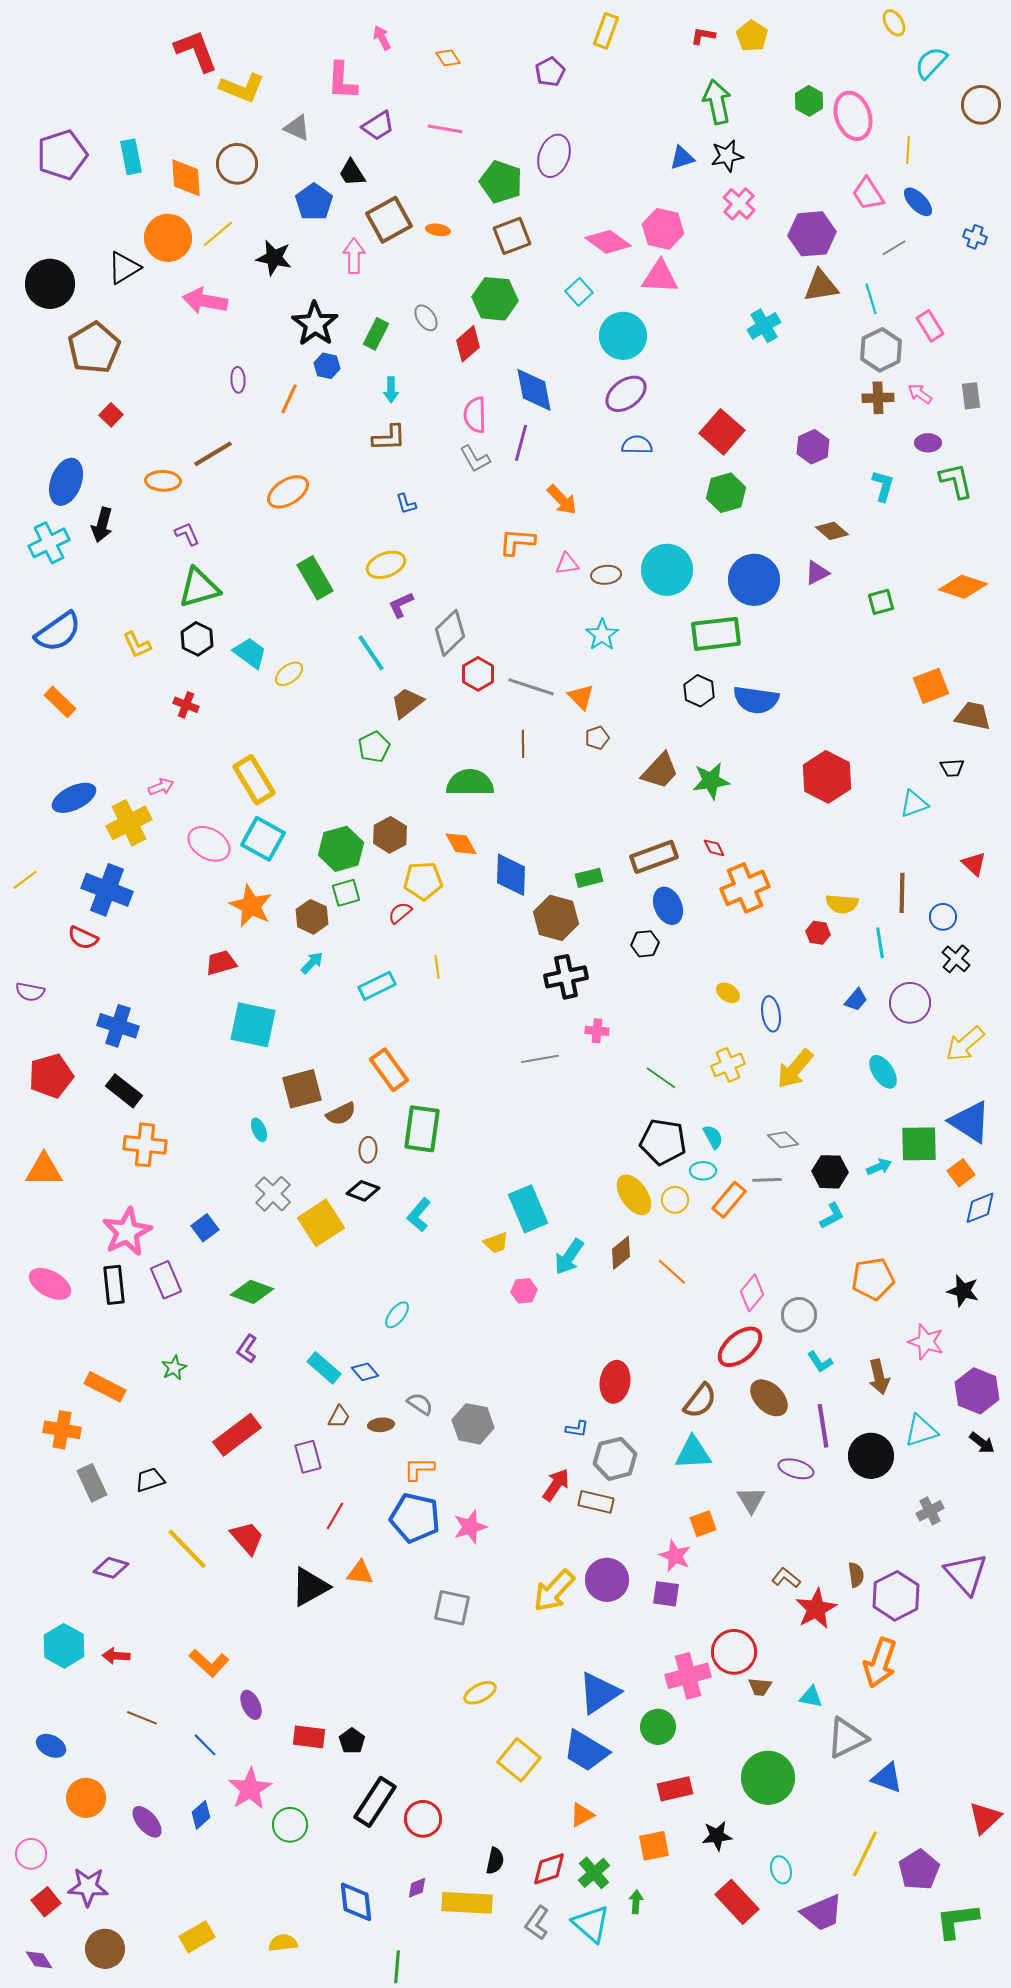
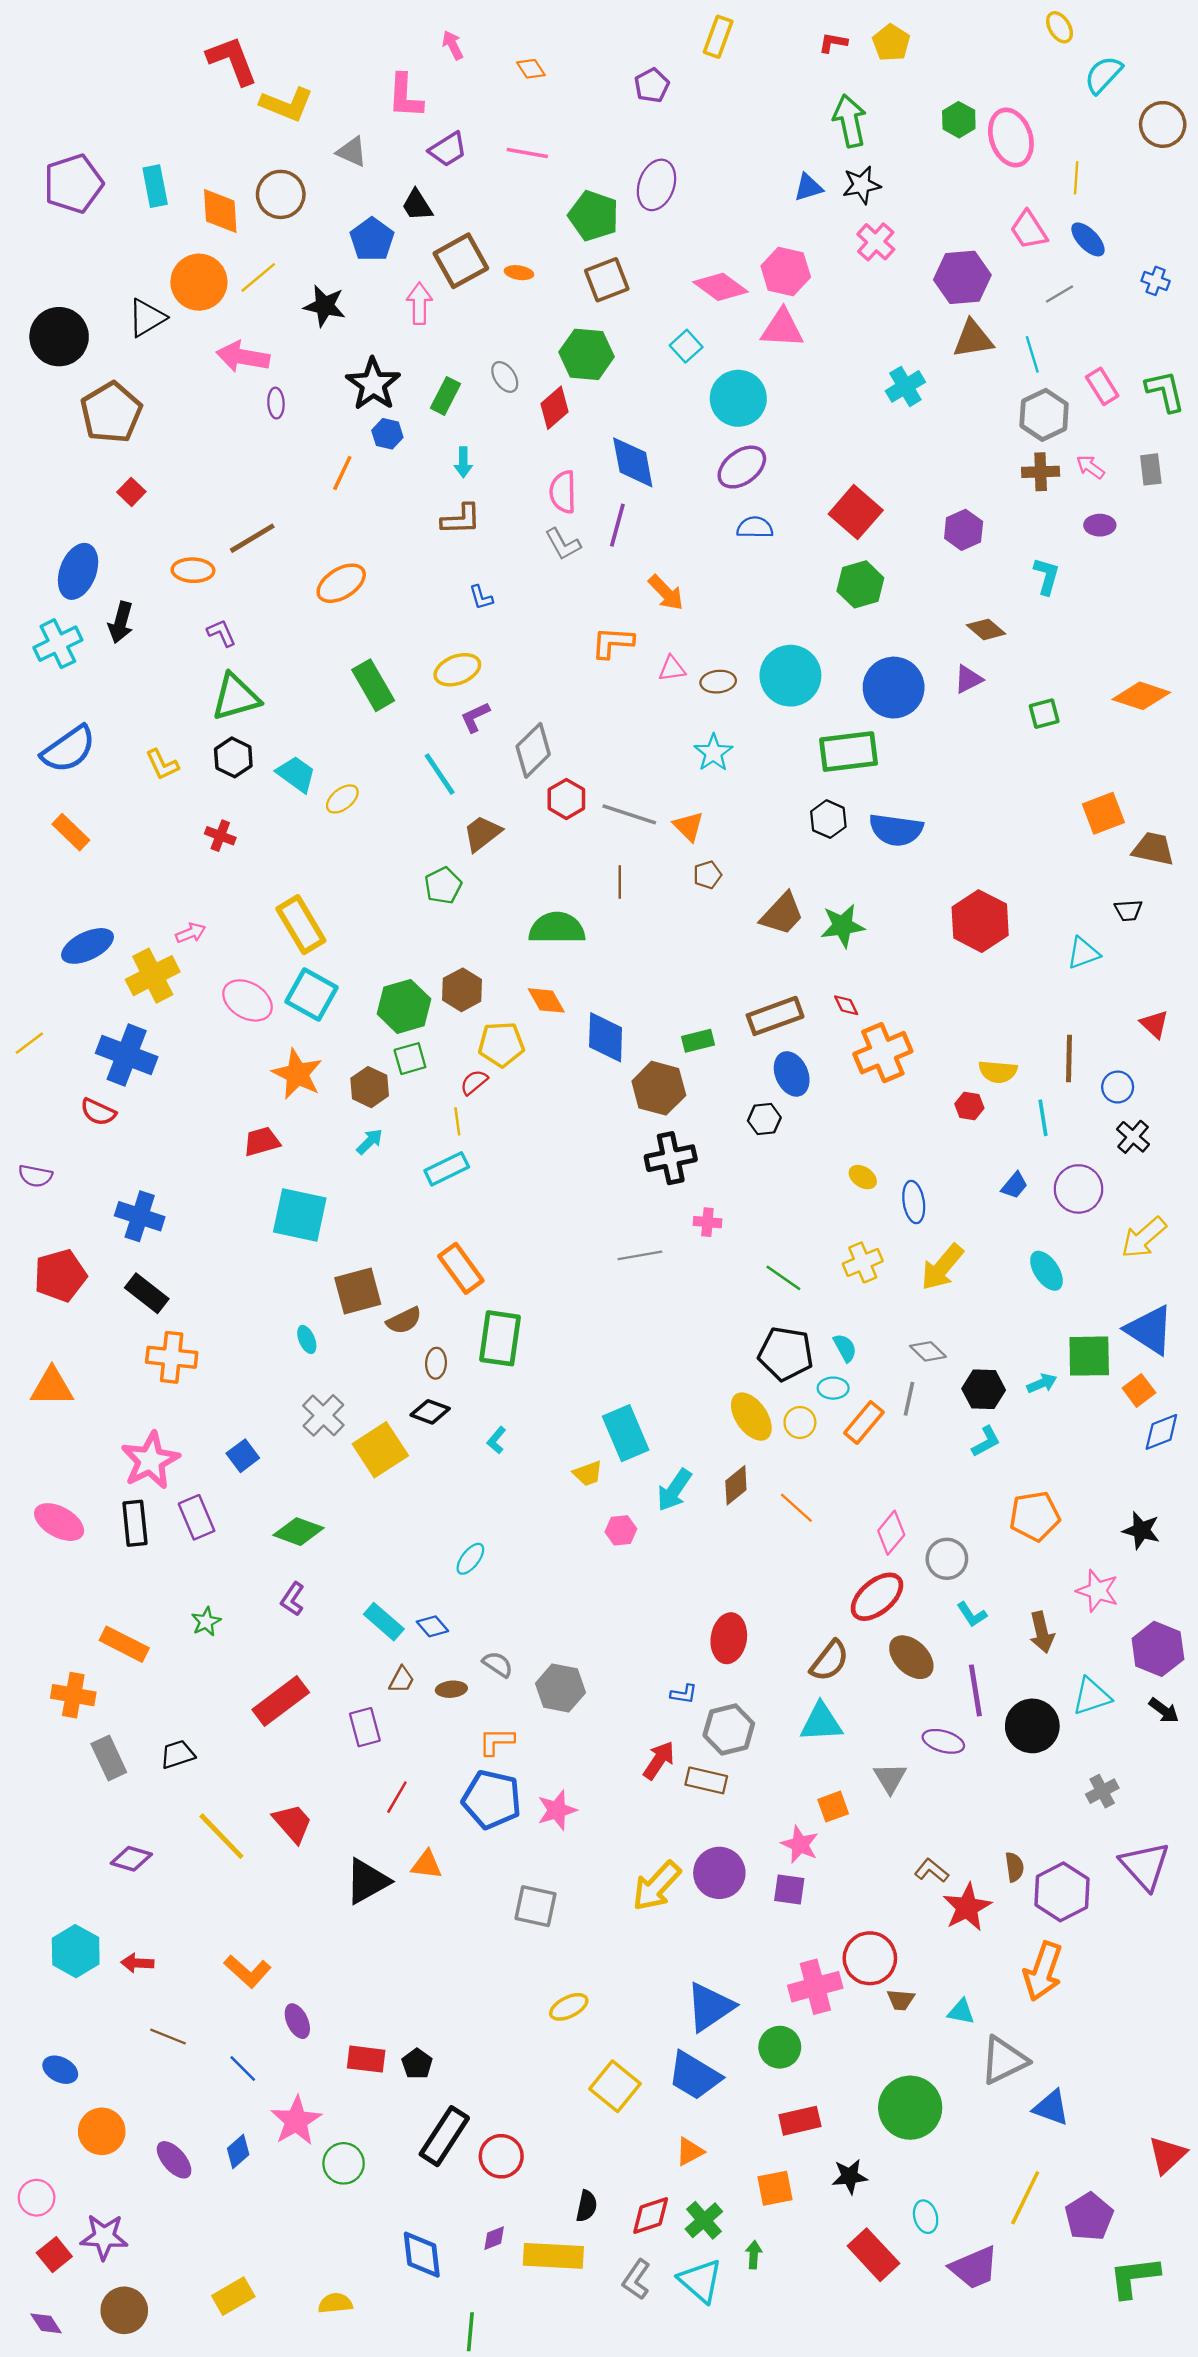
purple ellipse: (238, 380) -> (276, 403), moved
green L-shape: (956, 481) -> (1165, 391), moved
yellow line: (437, 967) -> (457, 1121), moved
gray line: (767, 1180) -> (909, 1399), turned -76
cyan L-shape: (419, 1215) -> (496, 1440), size x0.7

